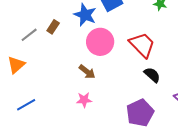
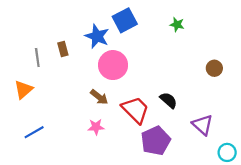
brown rectangle: (53, 27) -> (63, 49), turned -48
gray line: (29, 35) -> (37, 58), turned -60
red trapezoid: (142, 45) -> (135, 110), moved

